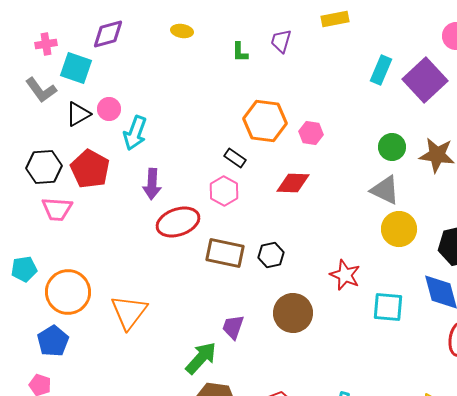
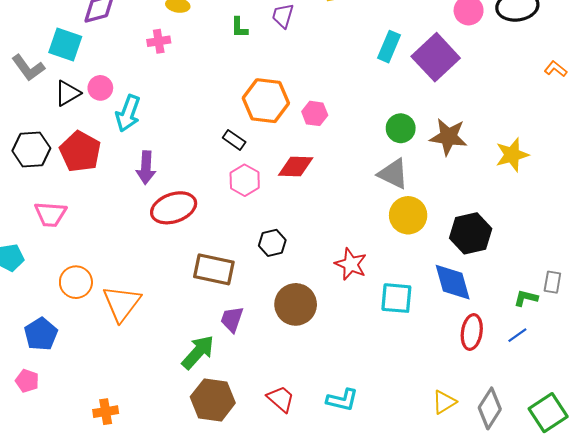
pink cross: (46, 44) -> (159, 41), moved
pink hexagon: (224, 191) -> (245, 180), moved
pink trapezoid: (57, 209) -> (50, 214), moved
brown rectangle: (225, 253) -> (214, 269), moved
orange circle: (68, 292) -> (76, 282), moved, size x0.7

